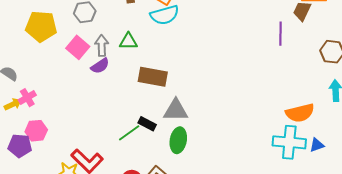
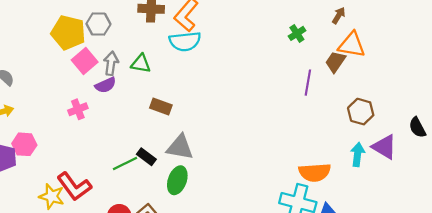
yellow pentagon: (41, 26) -> (68, 33), moved
brown rectangle: (153, 77) -> (161, 107), size x0.7
pink cross: (27, 98) -> (78, 109), moved

